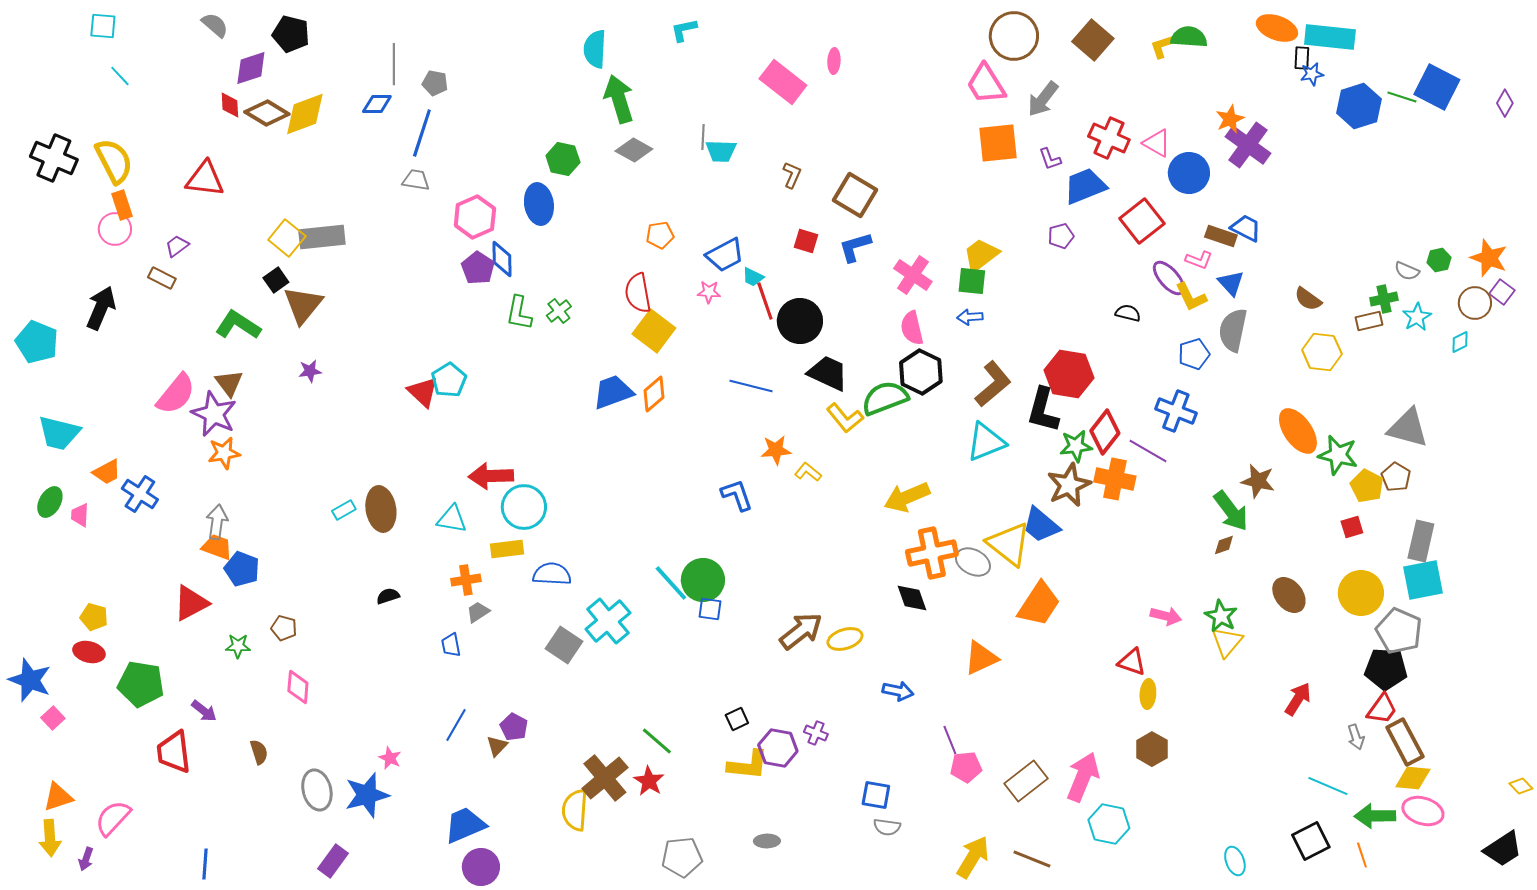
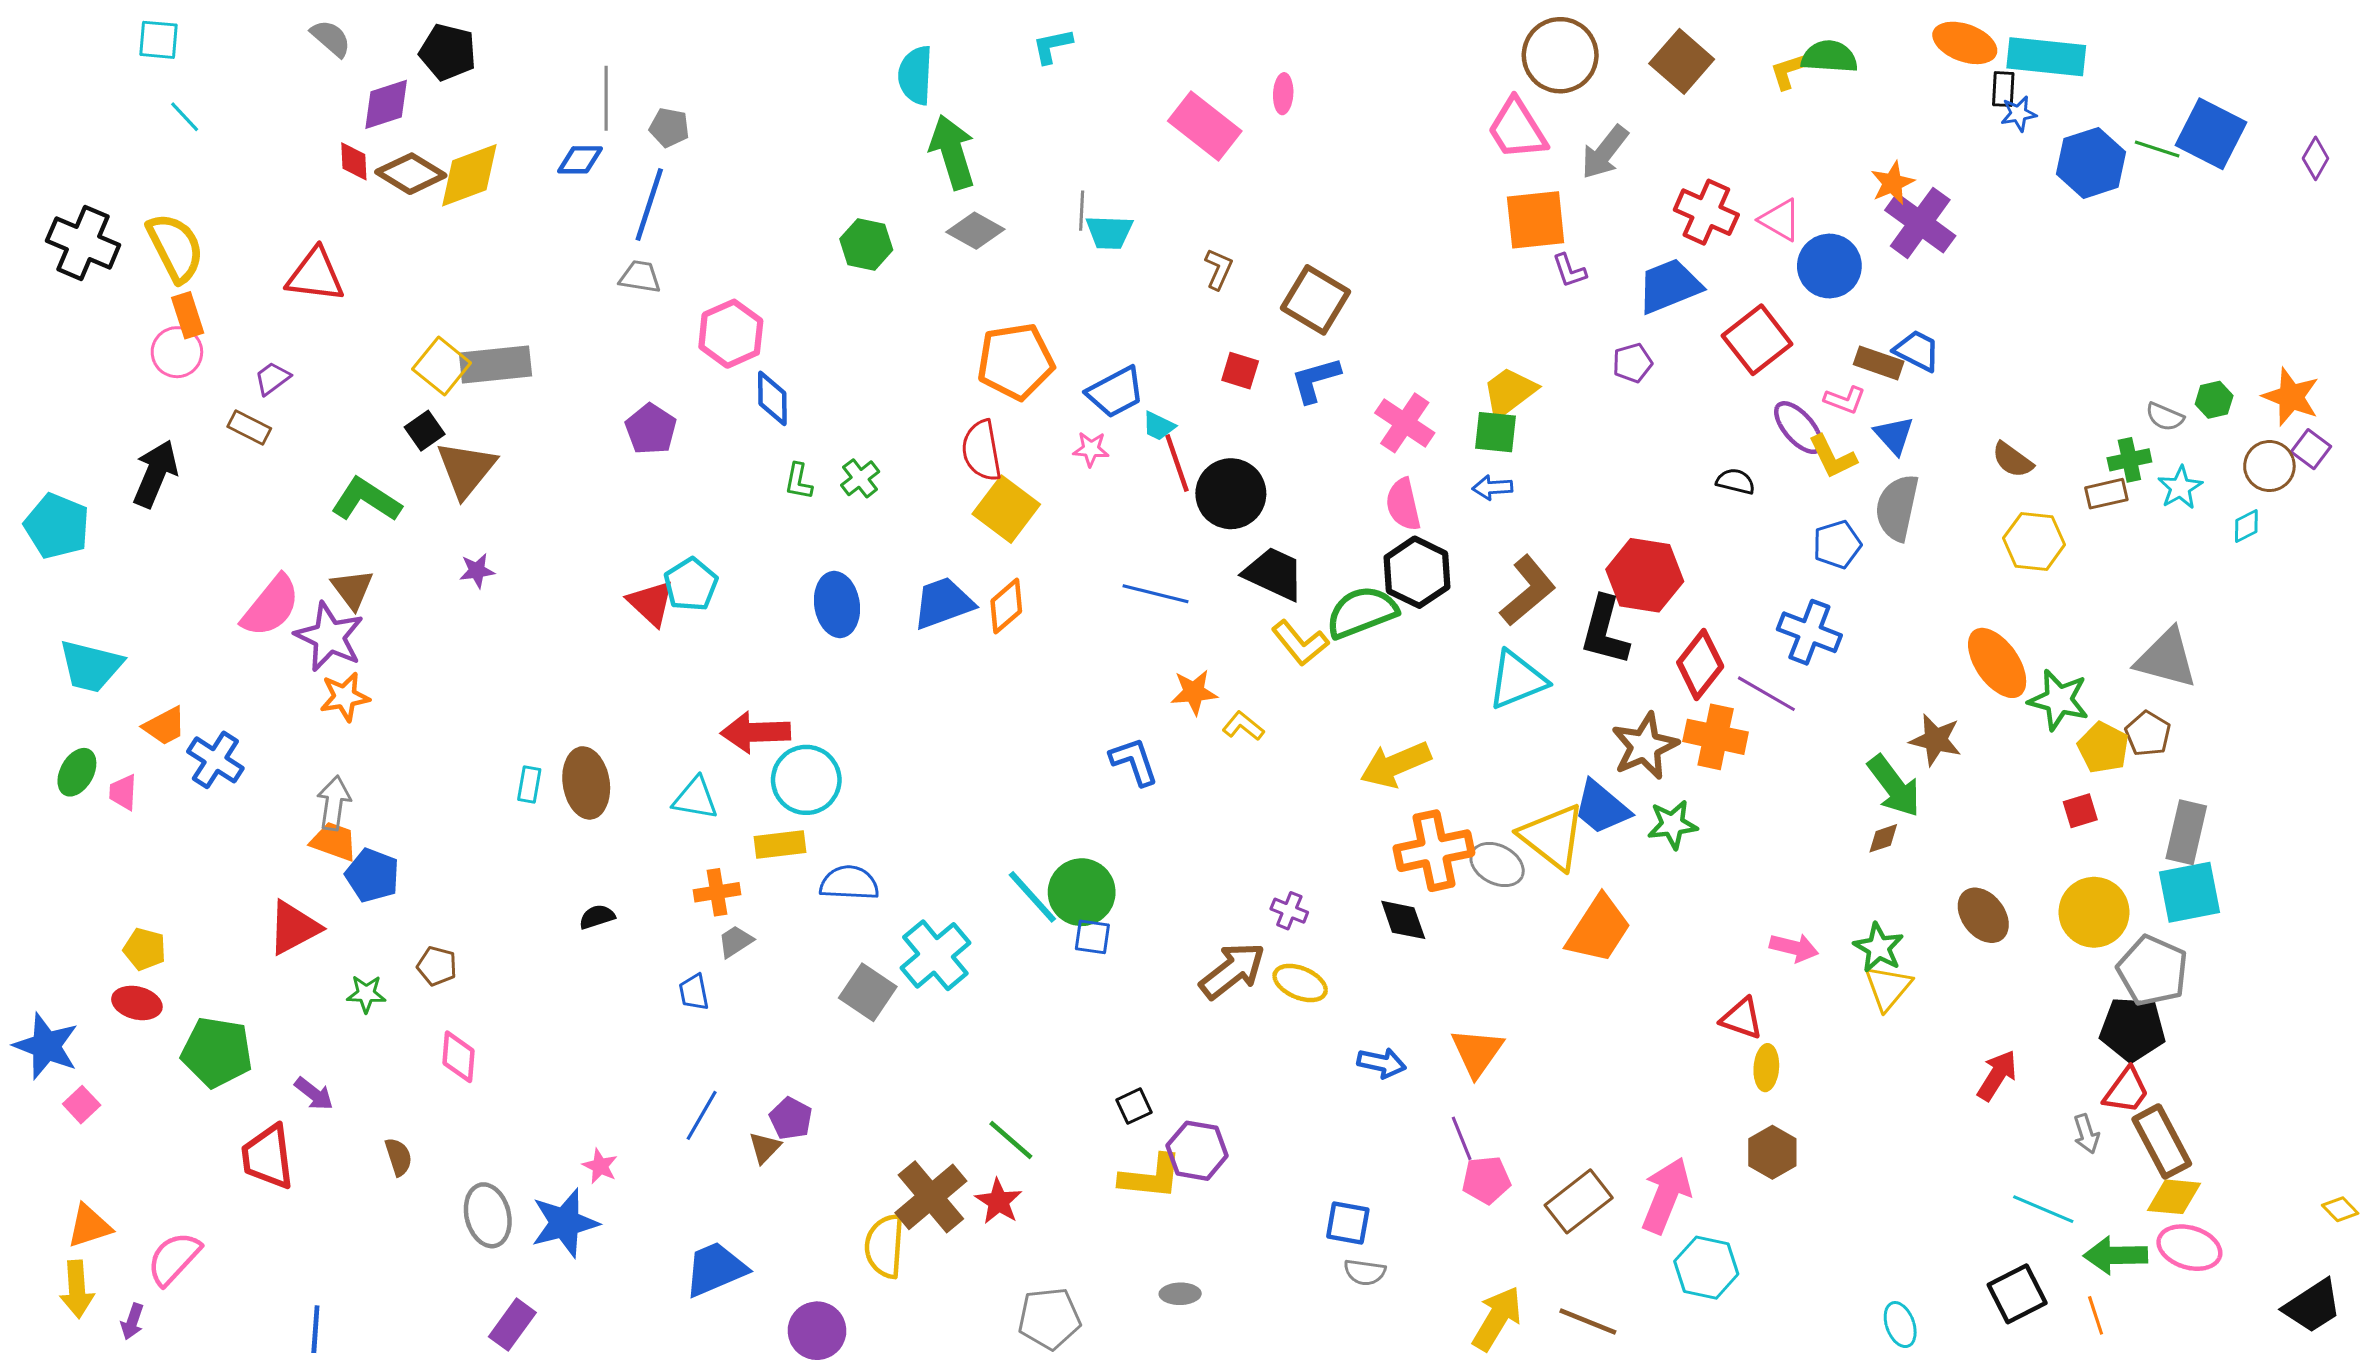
purple L-shape: (1050, 159) -> (1569, 271), moved
blue ellipse: (539, 204) -> (837, 604), moved
orange pentagon: (660, 235) -> (1015, 361), size x1.8
purple pentagon: (478, 268) -> (651, 429), moved
green L-shape: (519, 313) -> (799, 481), size x0.7
green star: (1076, 446) -> (1672, 825), moved
cyan rectangle: (344, 510) -> (529, 785), turned -50
yellow ellipse: (845, 639) -> (1300, 983), turned 40
orange triangle: (981, 658) -> (1477, 1052), moved, turned -30
purple cross: (816, 733) -> (1289, 911), moved
purple circle: (481, 867) -> (817, 1331), moved

